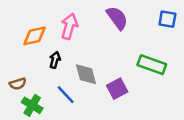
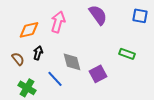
black arrow: (55, 60) -> (38, 53), moved
green rectangle: (152, 65) -> (127, 54), size x0.7
brown semicircle: (18, 84) -> (18, 59), moved, turned -112

